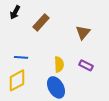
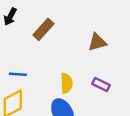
brown triangle: (83, 32) -> (97, 42), turned 35

